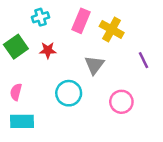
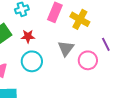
cyan circle: (69, 93) -> (32, 61), moved
pink circle: (121, 102) -> (88, 60), moved

